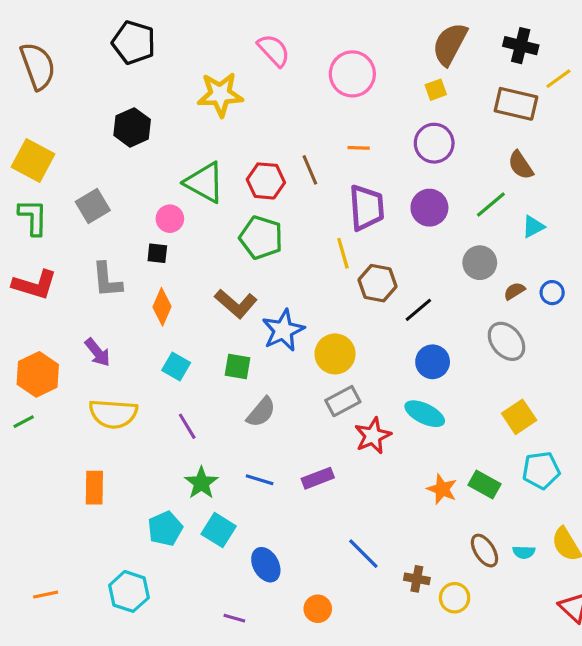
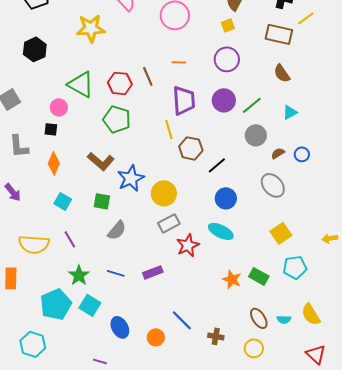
green line: (491, 204) -> (252, 105), moved
yellow semicircle: (113, 414) -> (34, 244), moved
cyan pentagon: (165, 529) -> (56, 304), size x1.4
yellow circle: (455, 598) -> (254, 348), moved
orange circle: (318, 609) -> (156, 337), moved

